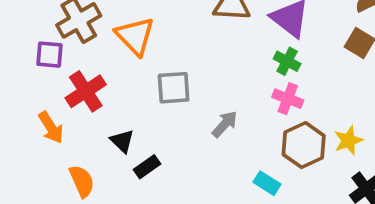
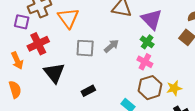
gray arrow: (225, 124) -> (111, 46), moved
black triangle: (122, 141) -> (54, 73), size x1.6
black rectangle: (147, 167) -> (88, 91), moved
orange semicircle: (82, 181) -> (15, 89), moved

